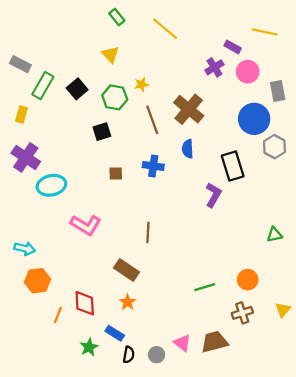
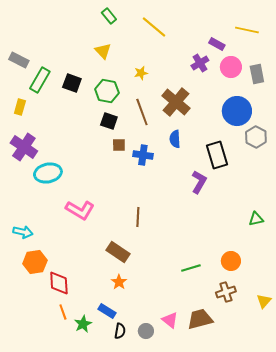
yellow star: (142, 85) -> (141, 73), moved
black square: (77, 89) -> (72, 83), turned -30
gray rectangle: (278, 91) -> (257, 74), moved
black square: (102, 132) -> (109, 121), moved, turned 36
brown square: (116, 173) -> (119, 145), moved
red diamond: (85, 303) -> (59, 283), moved
yellow triangle: (283, 310) -> (264, 301), moved
orange line: (58, 315) -> (63, 312), moved, turned -42

